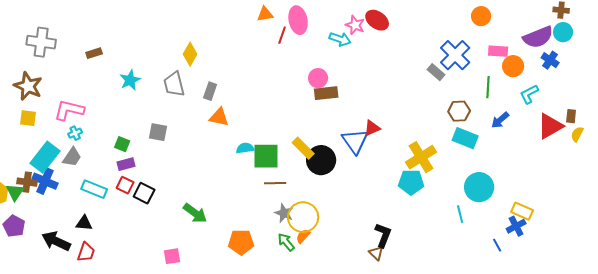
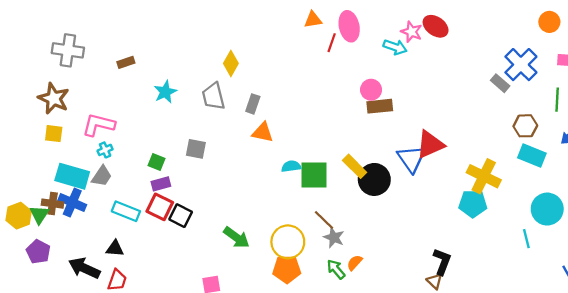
red triangle: (372, 128) -> (430, 144), size x1.6
cyan rectangle: (45, 157) -> (72, 176), turned 68
yellow cross: (421, 157) -> (484, 176), turned -32
brown line: (275, 183) -> (324, 220), moved, turned 45
red square: (125, 185) -> (160, 207), size x1.4
yellow circle: (303, 217) -> (288, 242), moved

